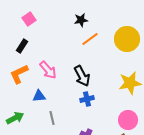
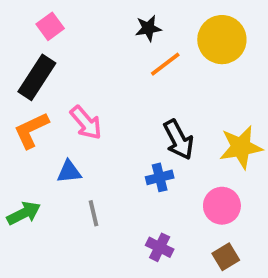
yellow circle: (127, 39) -> (222, 40), moved
black rectangle: (22, 46) -> (37, 77), size x1.6
black arrow: (82, 76) -> (179, 140), moved
pink circle: (128, 120) -> (222, 206), moved

